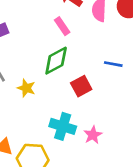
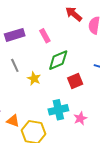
pink rectangle: (62, 26) -> (45, 36), moved
cyan cross: (63, 126) -> (58, 110), turned -36

